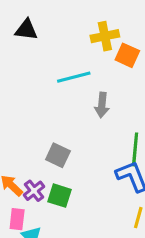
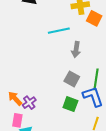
gray square: (58, 155) -> (72, 79), moved
green square: (59, 196) -> (70, 104), moved

